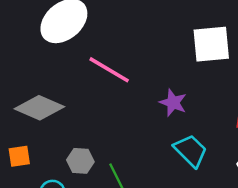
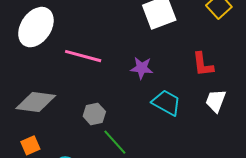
gray hexagon: (80, 161) -> (94, 114), moved

